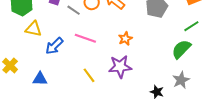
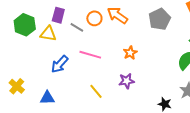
yellow triangle: (33, 29) -> (48, 34), moved
purple star: (120, 67) -> (127, 81), size x0.7

